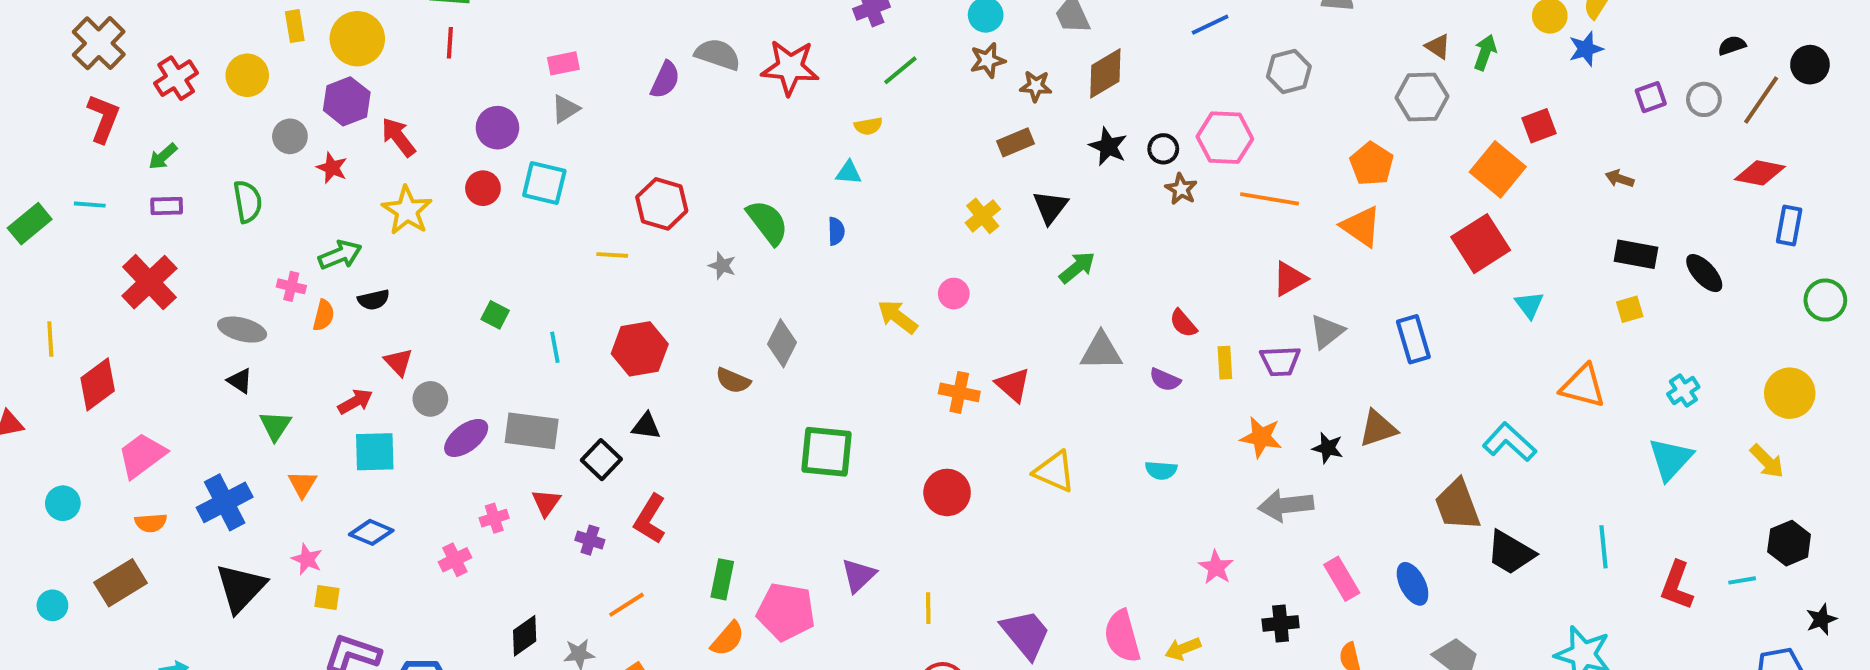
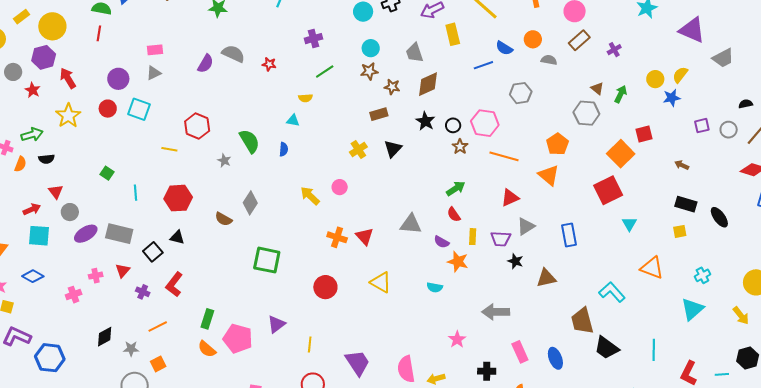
yellow rectangle: (295, 26) -> (21, 17), turned 56
red star: (790, 67) -> (269, 64), size x0.5
green arrow: (1077, 267) -> (456, 188), moved
orange star: (1261, 437) -> (458, 262), moved
black star: (1328, 448) -> (515, 261), moved
orange semicircle: (728, 639) -> (207, 349), turned 84

